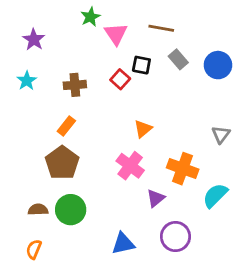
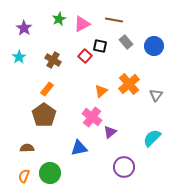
green star: (90, 17) -> (59, 19), moved
pink triangle: (116, 34) -> (82, 24), turned 36
brown cross: (75, 85) -> (53, 60), turned 35
orange cross: (183, 169) -> (129, 84), moved, turned 30
purple triangle: (156, 198) -> (110, 132), moved
green circle: (71, 210) -> (50, 173), moved
blue triangle: (123, 244) -> (79, 148), moved

